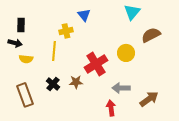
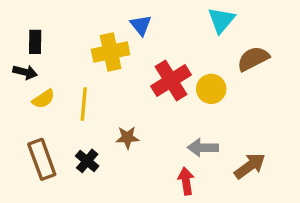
yellow cross: (66, 31) -> (111, 52), size x1.5
yellow line: (54, 51) -> (84, 104), moved
yellow semicircle: (26, 59) -> (44, 99), turned -40
red cross: (96, 64) -> (171, 80), moved
black cross: (53, 84) -> (87, 161), moved

